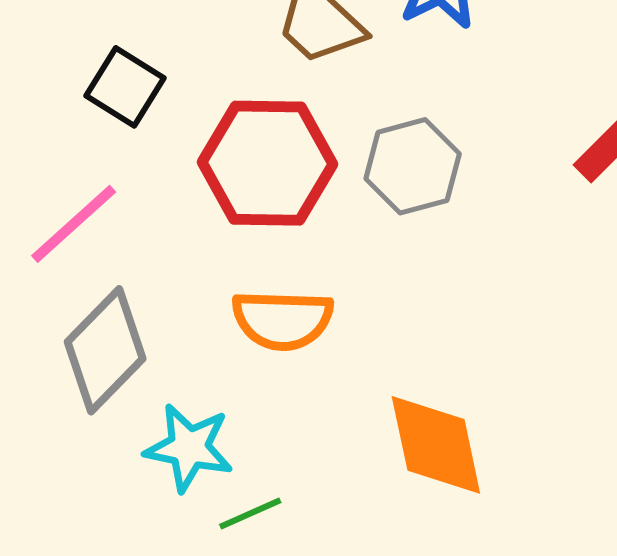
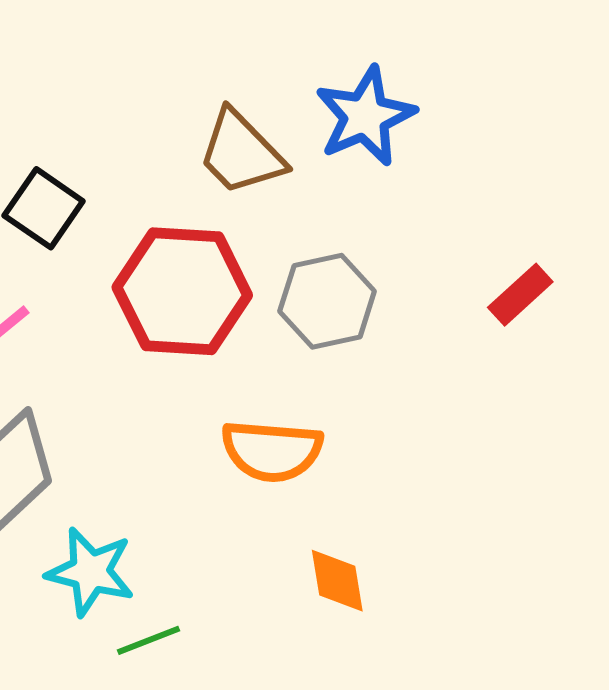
orange semicircle: (283, 320) -> (272, 451), moved
orange diamond: (436, 445) -> (337, 581), size x0.6

